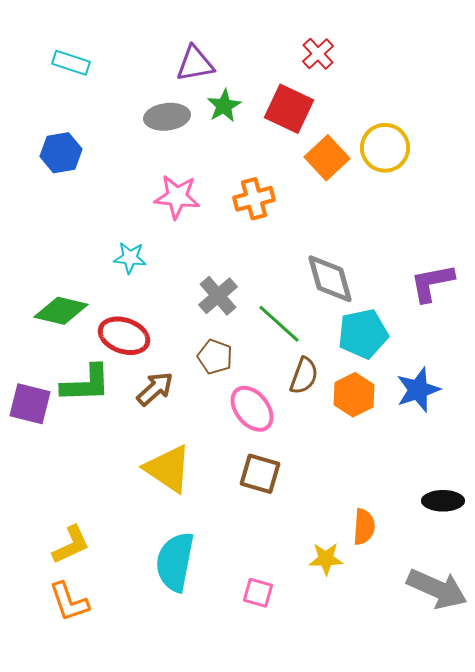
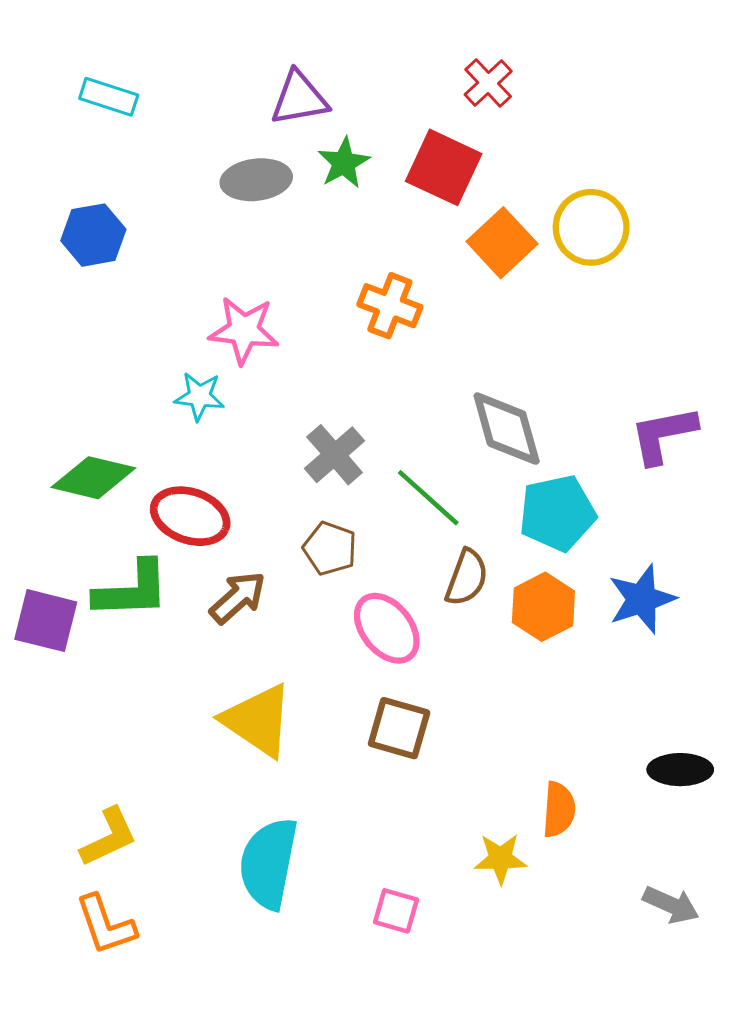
pink star: (177, 197) -> (244, 330), moved
orange cross: (254, 199) -> (390, 306), turned 36
gray arrow: (437, 589) -> (671, 905), size x0.6

